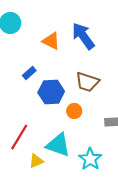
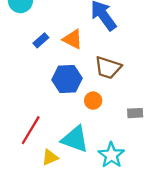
orange triangle: (51, 41) -> (73, 39), moved
blue rectangle: (29, 73) -> (41, 40), moved

